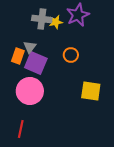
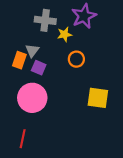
yellow star: (56, 22) -> (65, 34), moved
purple square: (36, 63) -> (39, 68), size x0.6

